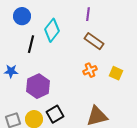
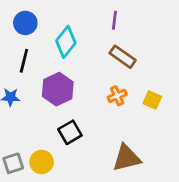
black line: (31, 44) -> (24, 61), moved
purple hexagon: (38, 86) -> (58, 89), moved
black square: (55, 114) -> (70, 132), moved

